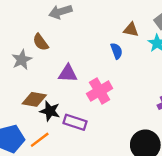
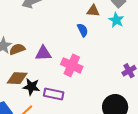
brown semicircle: (41, 42) -> (17, 49), moved, turned 112
pink cross: (100, 91) -> (72, 65), turned -30

